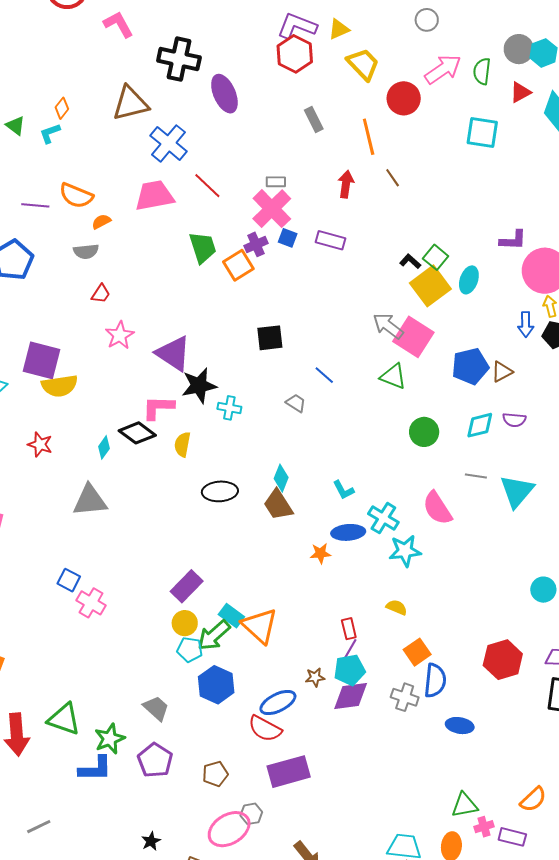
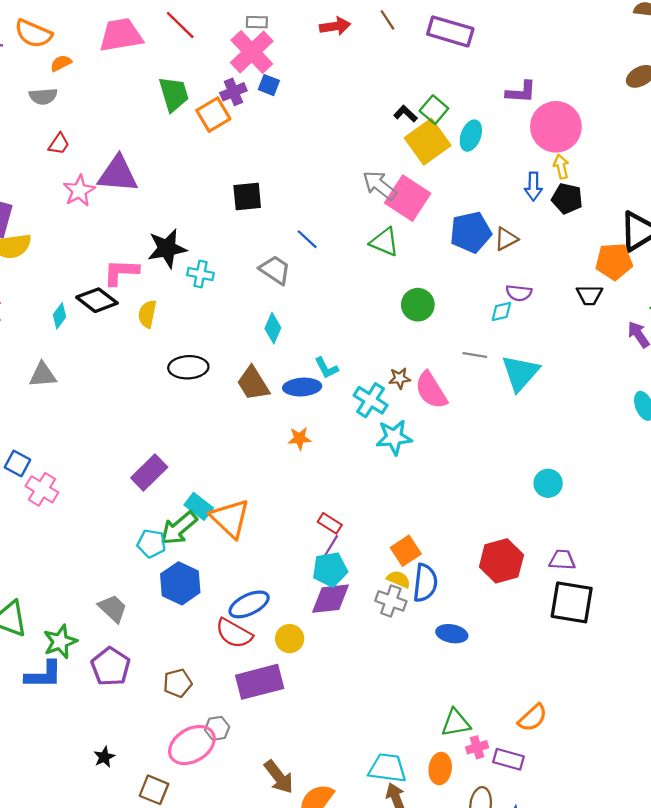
red arrow: (346, 184) -> (335, 26), turned 72
purple rectangle: (331, 240) -> (450, 31), moved, size x1.4
purple triangle: (173, 353) -> (118, 174), moved, turned -30
gray trapezoid: (296, 403) -> (275, 270), size x1.4
cyan diamond: (480, 425) -> (501, 311), moved, size x0.7
cyan diamond: (281, 478) -> (273, 328), moved
gray triangle: (90, 500) -> (43, 375), size x0.7
blue ellipse: (348, 532) -> (302, 387), moved
yellow semicircle: (397, 607) -> (399, 579), moved
yellow circle: (185, 623) -> (290, 639), moved
red rectangle: (349, 629) -> (330, 523), turned -45
brown star: (315, 677) -> (400, 378), moved

